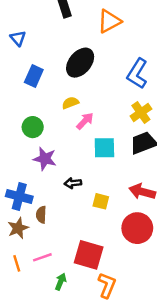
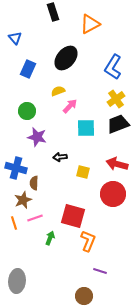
brown star: (18, 228) -> (23, 200), moved

